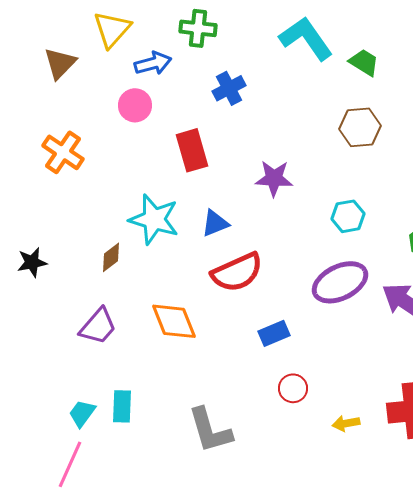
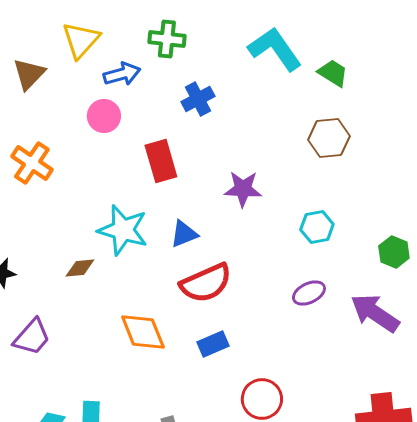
brown diamond: (111, 257) -> (80, 268), turned 32
purple ellipse: (340, 282) -> (309, 293), size x0.6
purple trapezoid: (98, 326) -> (32, 337), moved
blue rectangle: (274, 333) -> (213, 344), moved
red circle: (293, 388) -> (262, 399), size x1.4

